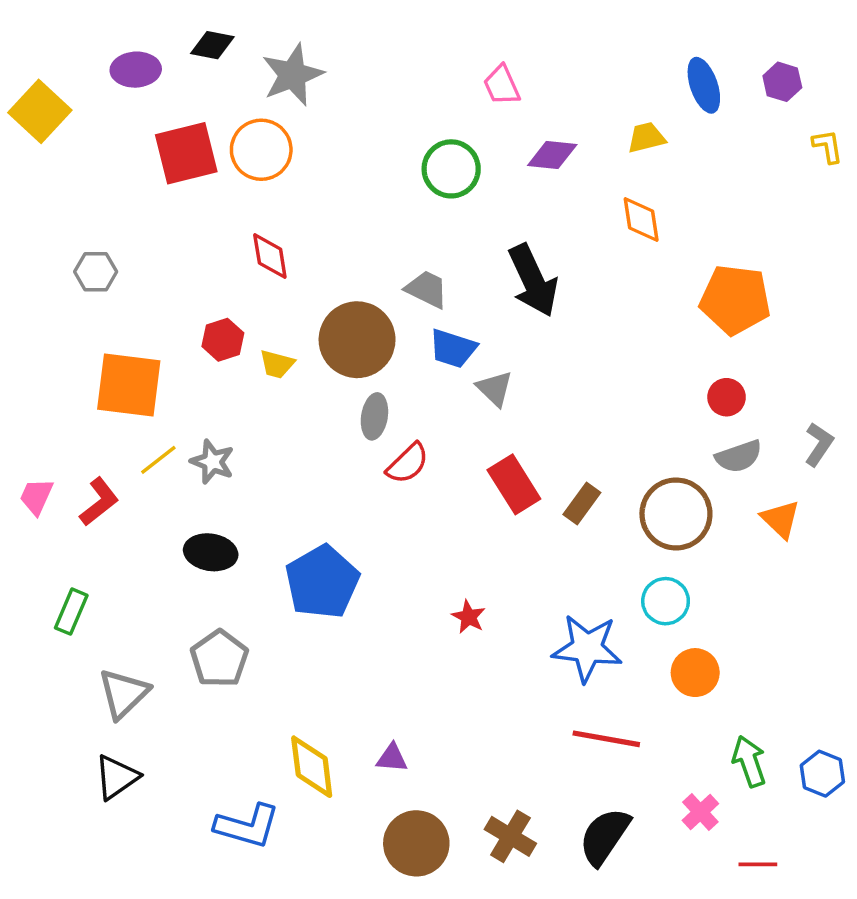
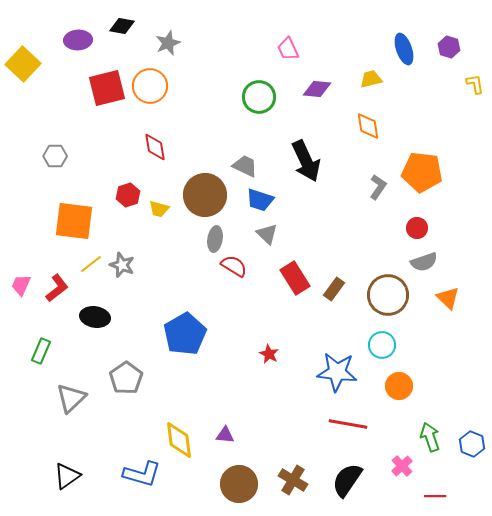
gray star: (293, 75) -> (168, 43), size x0.7
gray triangle: (495, 389) -> (267, 234), moved
gray L-shape: (819, 444) -> (378, 187), moved
red semicircle: (408, 463) -> (234, 266), turned -104
black ellipse: (211, 552) -> (95, 317), moved
black triangle: (117, 777) -> (67, 476), moved

